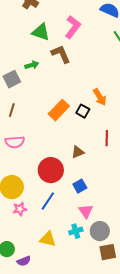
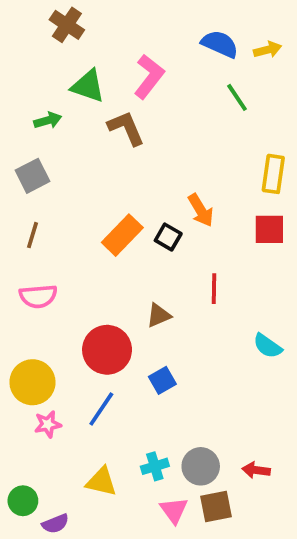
green arrow: (32, 65) -> (48, 120), moved
pink triangle: (86, 211) -> (174, 510), moved

